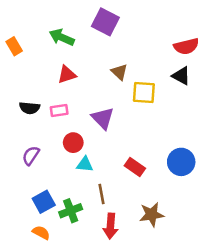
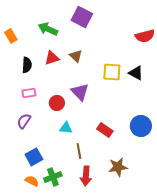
brown triangle: (119, 72) -> (76, 56), moved
black triangle: (181, 76) -> (136, 73), moved
black semicircle: (30, 108) -> (27, 65), moved, turned -91
pink rectangle: (59, 110) -> (29, 93), moved
red circle: (73, 143) -> (57, 103), moved
green cross: (71, 211) -> (53, 177), moved

